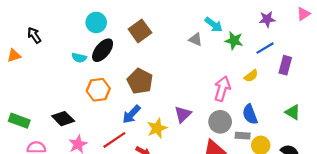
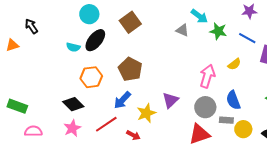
blue line: (265, 48) -> (247, 38), turned 60
black diamond: (63, 119) -> (73, 104), moved

